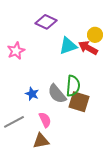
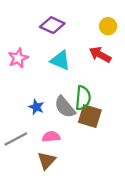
yellow circle: (95, 35) -> (108, 26), moved
cyan triangle: (68, 46) -> (60, 60), moved, turned 42
pink semicircle: (45, 120) -> (51, 137), turned -70
brown triangle: (41, 141) -> (47, 161), turned -36

